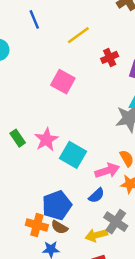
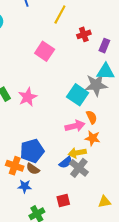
yellow line: (78, 35) -> (60, 15), turned -30
cyan square: (73, 155) -> (78, 95), moved
blue semicircle: (97, 195) -> (66, 162), moved
yellow arrow: (96, 235) -> (77, 153), moved

